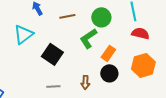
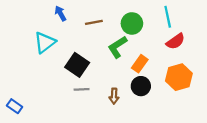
red semicircle: (140, 33) -> (176, 41), turned 132
gray line: (53, 86) -> (82, 89), moved

